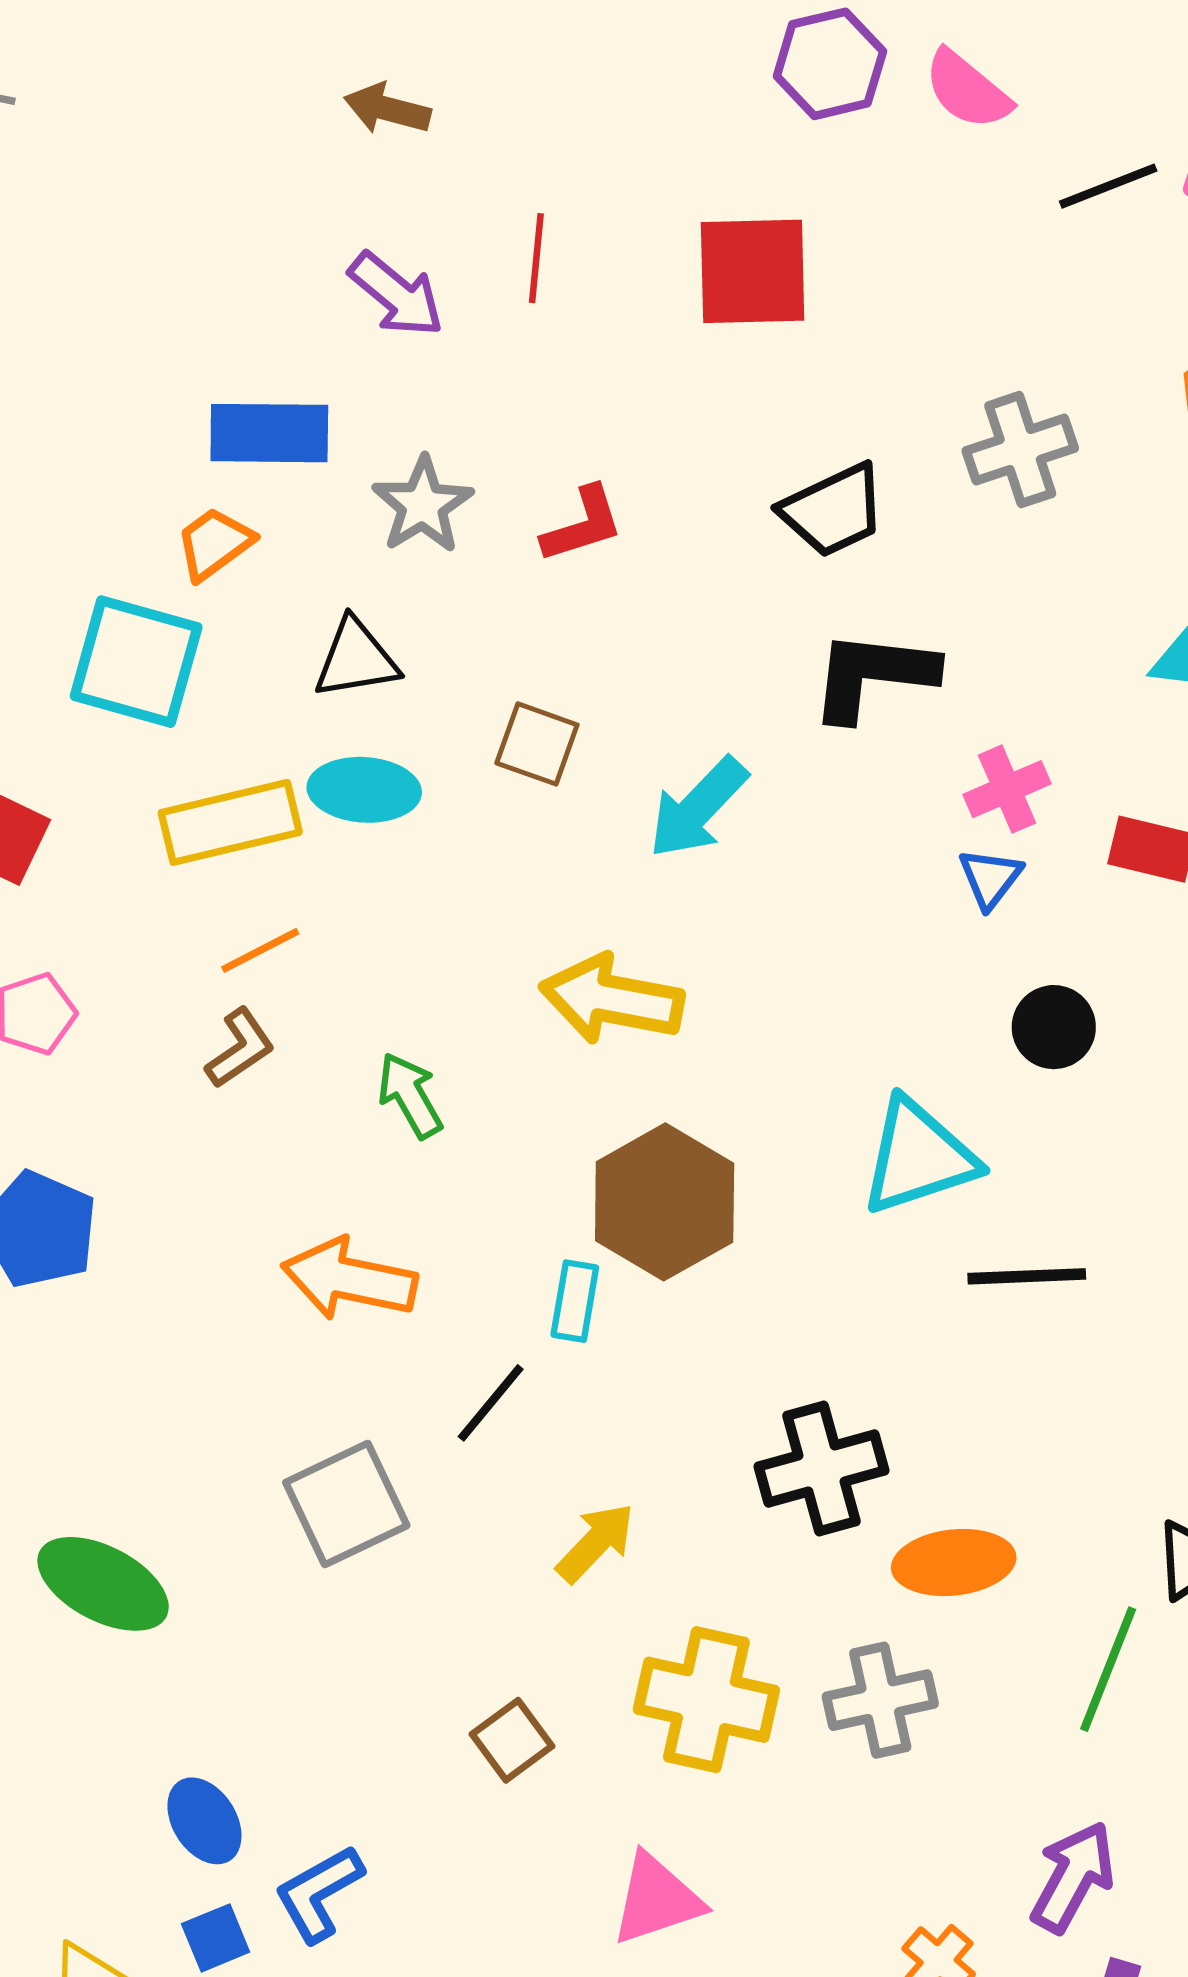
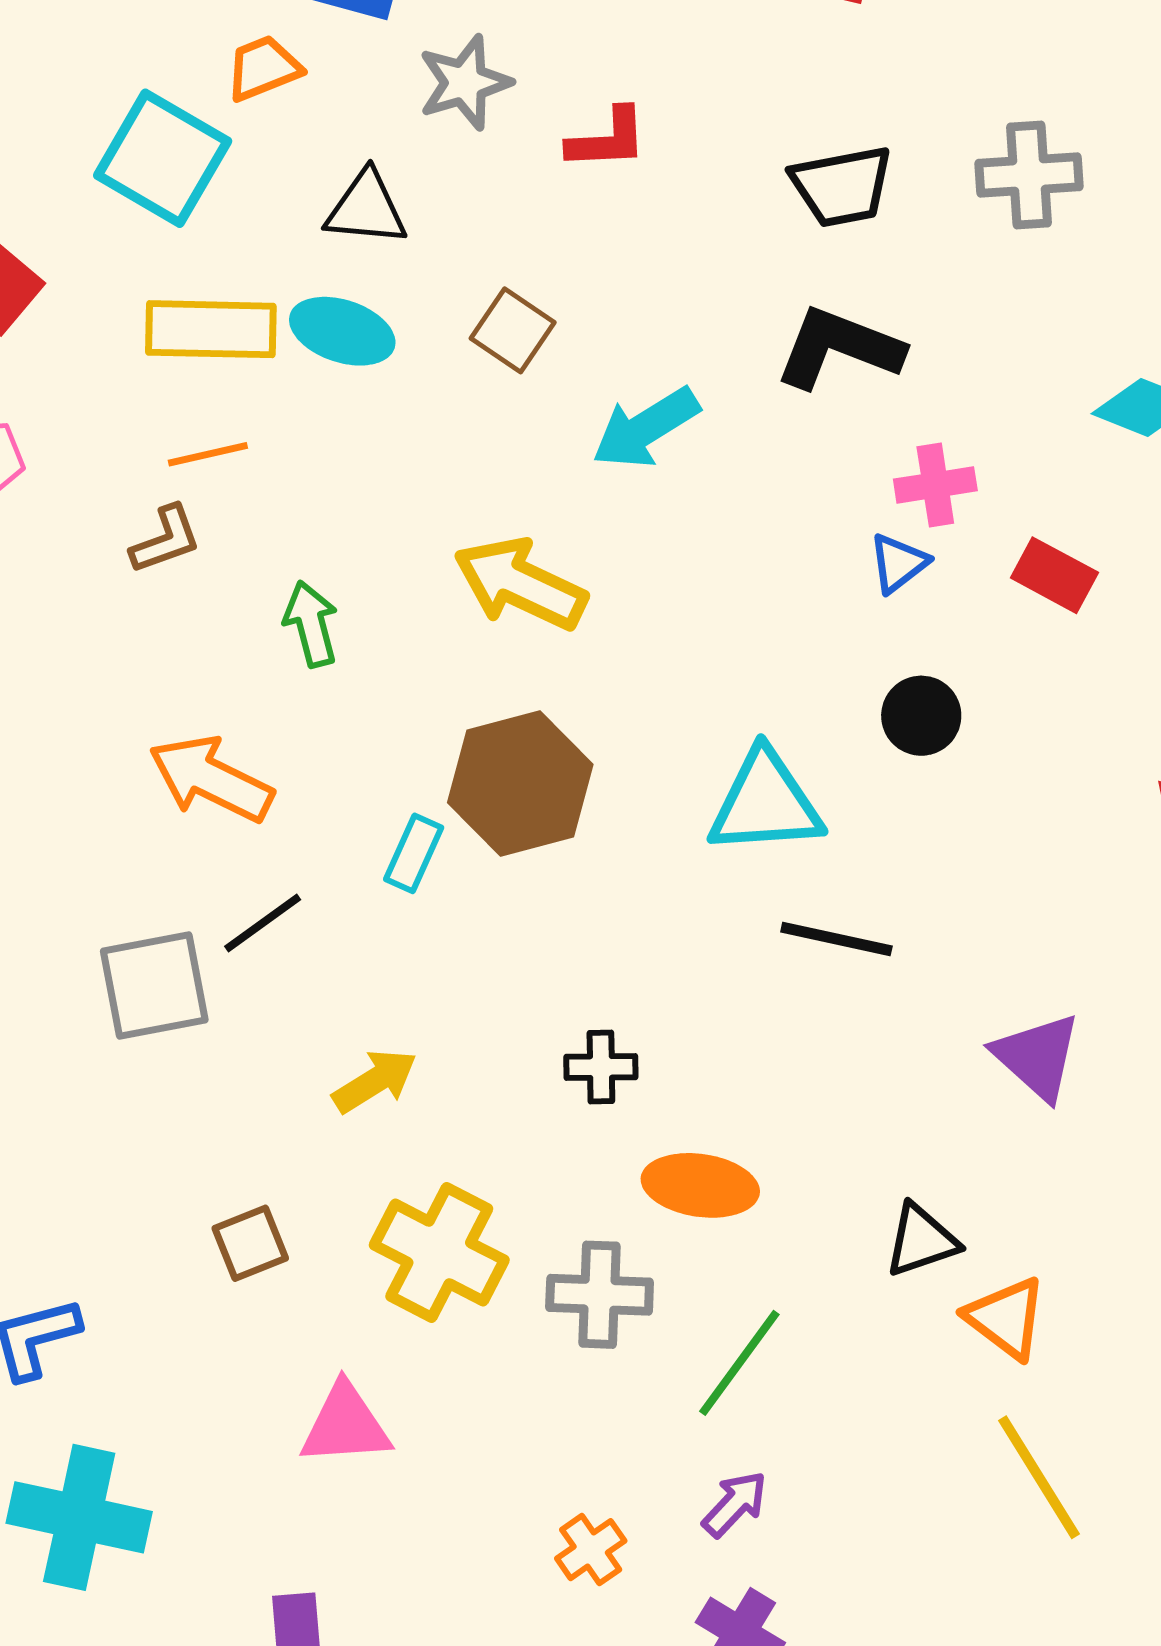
black line: (491, 1403) -> (263, 923), moved
black cross: (821, 1469) -> (601, 1067), size x0.6
green line: (1108, 1669) -> (739, 1363), moved
purple arrow: (1073, 1877) -> (735, 1504), size x0.7

